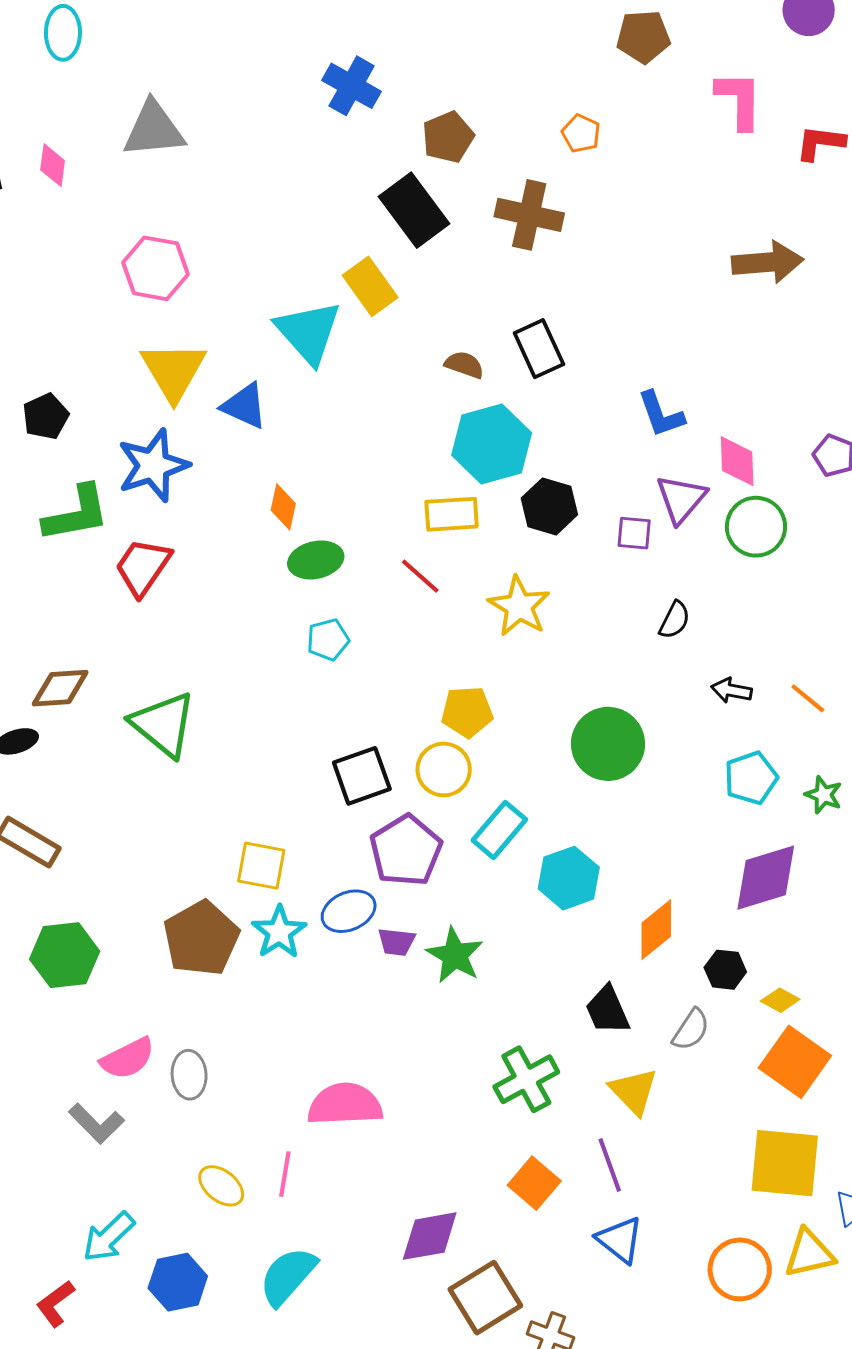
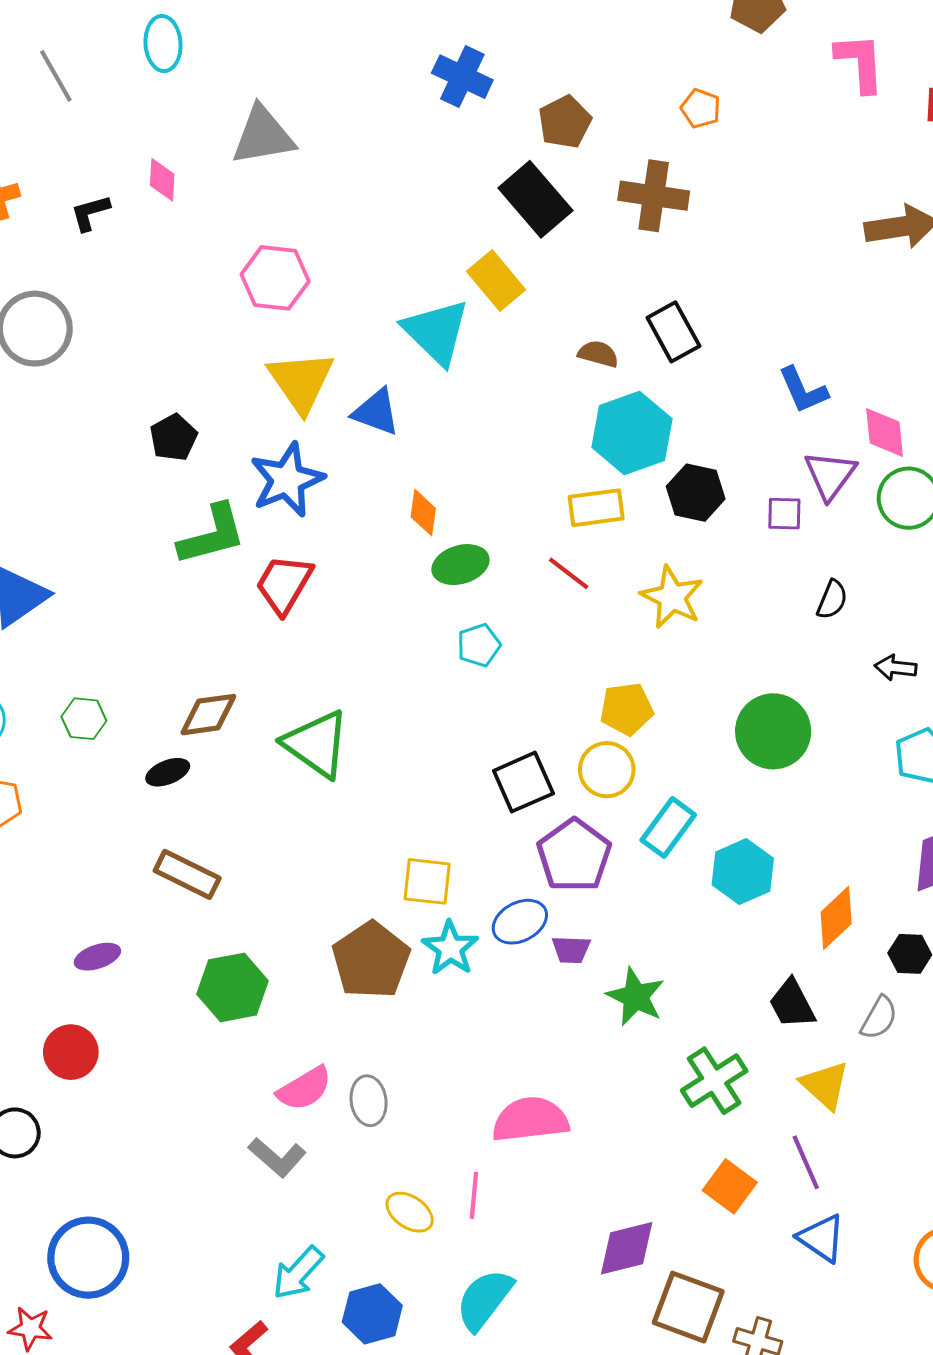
green star: (455, 955) -> (636, 997), moved
brown square: (485, 1298) -> (688, 1307), turned -34

